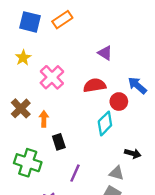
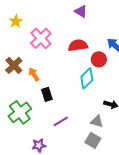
purple triangle: (105, 53) -> (81, 11), moved
orange arrow: (44, 119) -> (34, 74), turned -32
green cross: (28, 163) -> (20, 112), turned 35
purple line: (75, 173) -> (61, 121), turned 35

